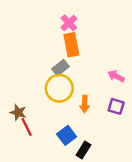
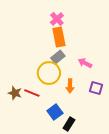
gray rectangle: (60, 68) -> (58, 57), moved
pink arrow: (116, 76) -> (85, 63), moved
red line: (27, 127) -> (32, 93), moved, turned -42

